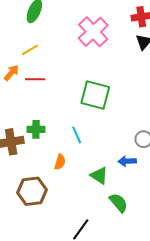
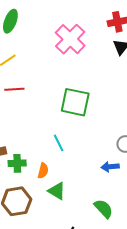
green cross: (36, 129) -> (17, 163), moved
green triangle: (99, 175) -> (57, 191), moved

